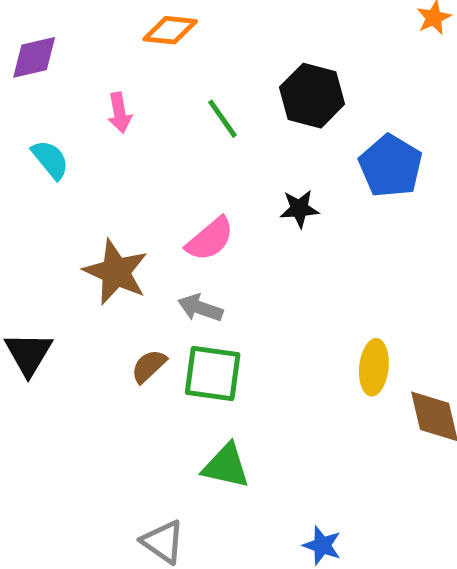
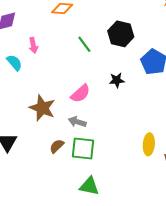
pink arrow: (119, 113) -> (33, 45), moved

